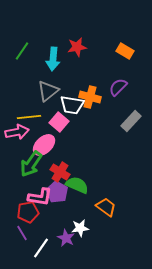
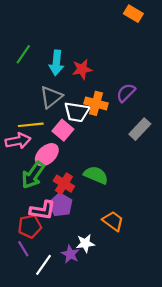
red star: (77, 47) -> (82, 69), moved
orange rectangle: (125, 51) -> (133, 14), moved
green semicircle: (77, 185) -> (96, 175), moved

